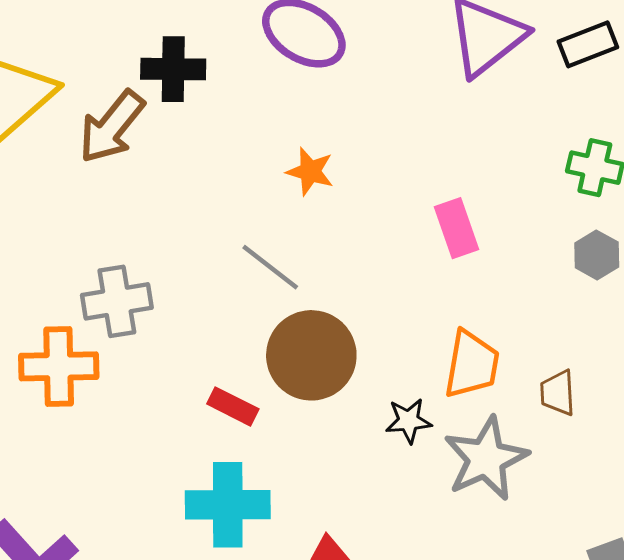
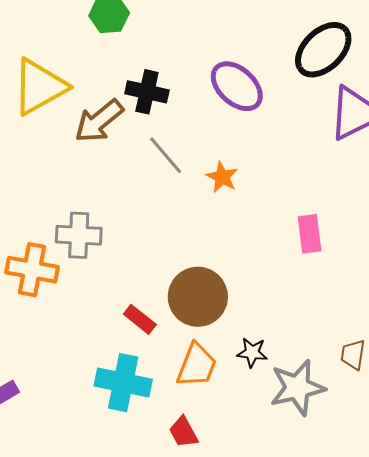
gray line: (270, 267) -> (166, 155), moved
orange trapezoid: (472, 364) -> (197, 365), moved

